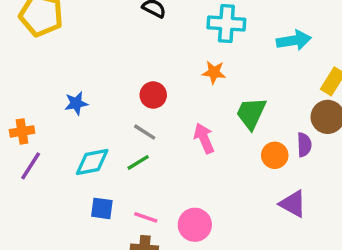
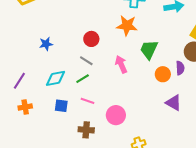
orange star: (214, 72) -> (127, 26), size x1.5
orange cross: (22, 131) -> (25, 107), moved
pink line: (146, 217) -> (88, 101), moved

